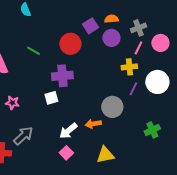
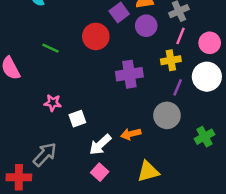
pink circle: (160, 43) -> (210, 43), moved
purple cross: (62, 76) -> (129, 74), moved
white square: (51, 98) -> (77, 119), moved
pink star: (12, 103) -> (53, 103), moved
gray circle: (112, 107) -> (167, 115), moved

